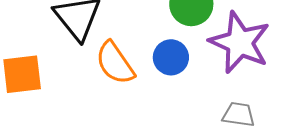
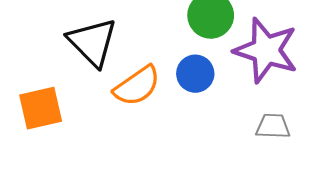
orange semicircle: (115, 63) -> (137, 86), turned -84

